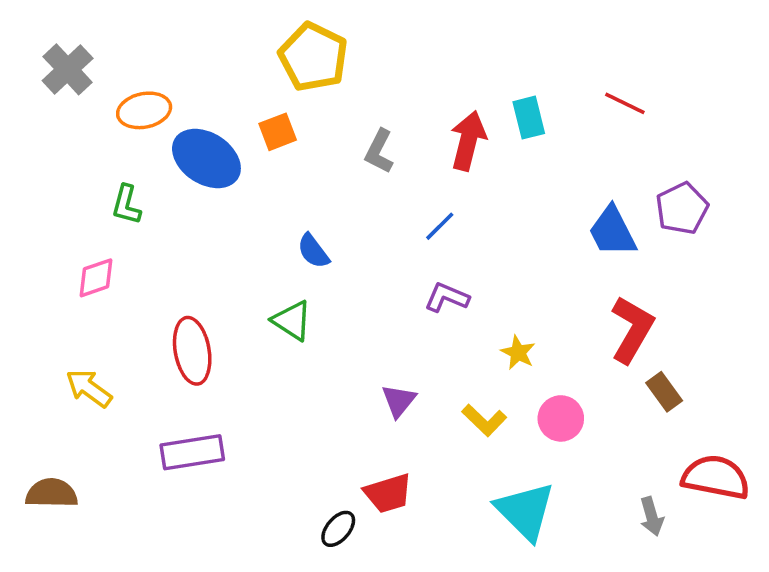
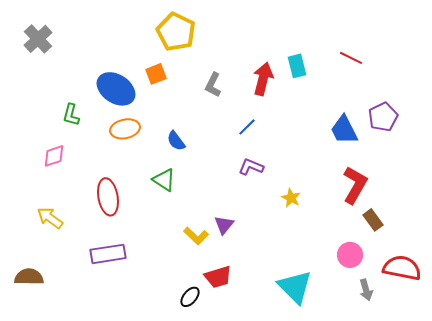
orange ellipse: (144, 110) -> (125, 129), moved
pink circle: (561, 418) -> (350, 255), moved
yellow L-shape: (484, 420) -> (196, 236), moved

